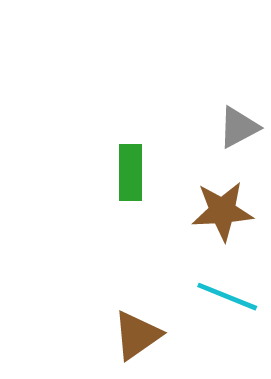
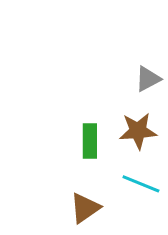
green rectangle: (131, 172) -> (90, 141), moved

